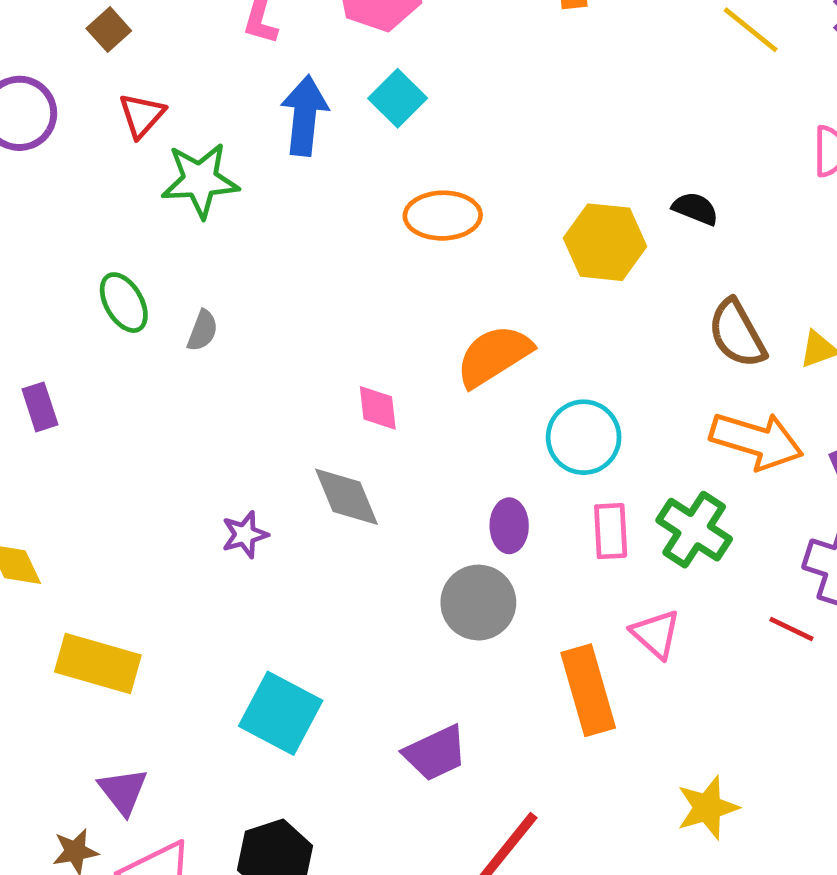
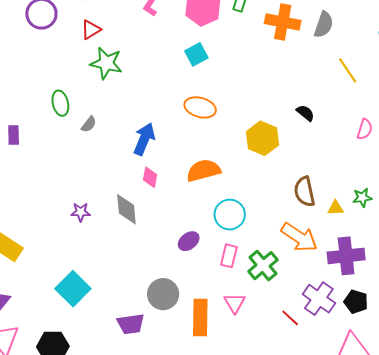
blue arrow: (305, 116) -> (144, 139), moved
black semicircle: (695, 209) -> (305, 113), moved
purple ellipse: (509, 526) -> (189, 241), turned 35
gray circle: (478, 603) -> (163, 294), moved

